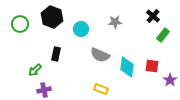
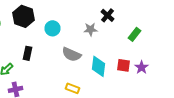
black cross: (153, 16) -> (108, 15), moved
gray star: (115, 22) -> (90, 29), moved
purple star: (170, 80) -> (142, 67), moved

